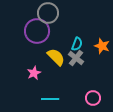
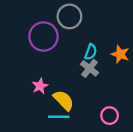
gray circle: (48, 13) -> (69, 16), moved
yellow semicircle: (56, 57) -> (64, 100), moved

